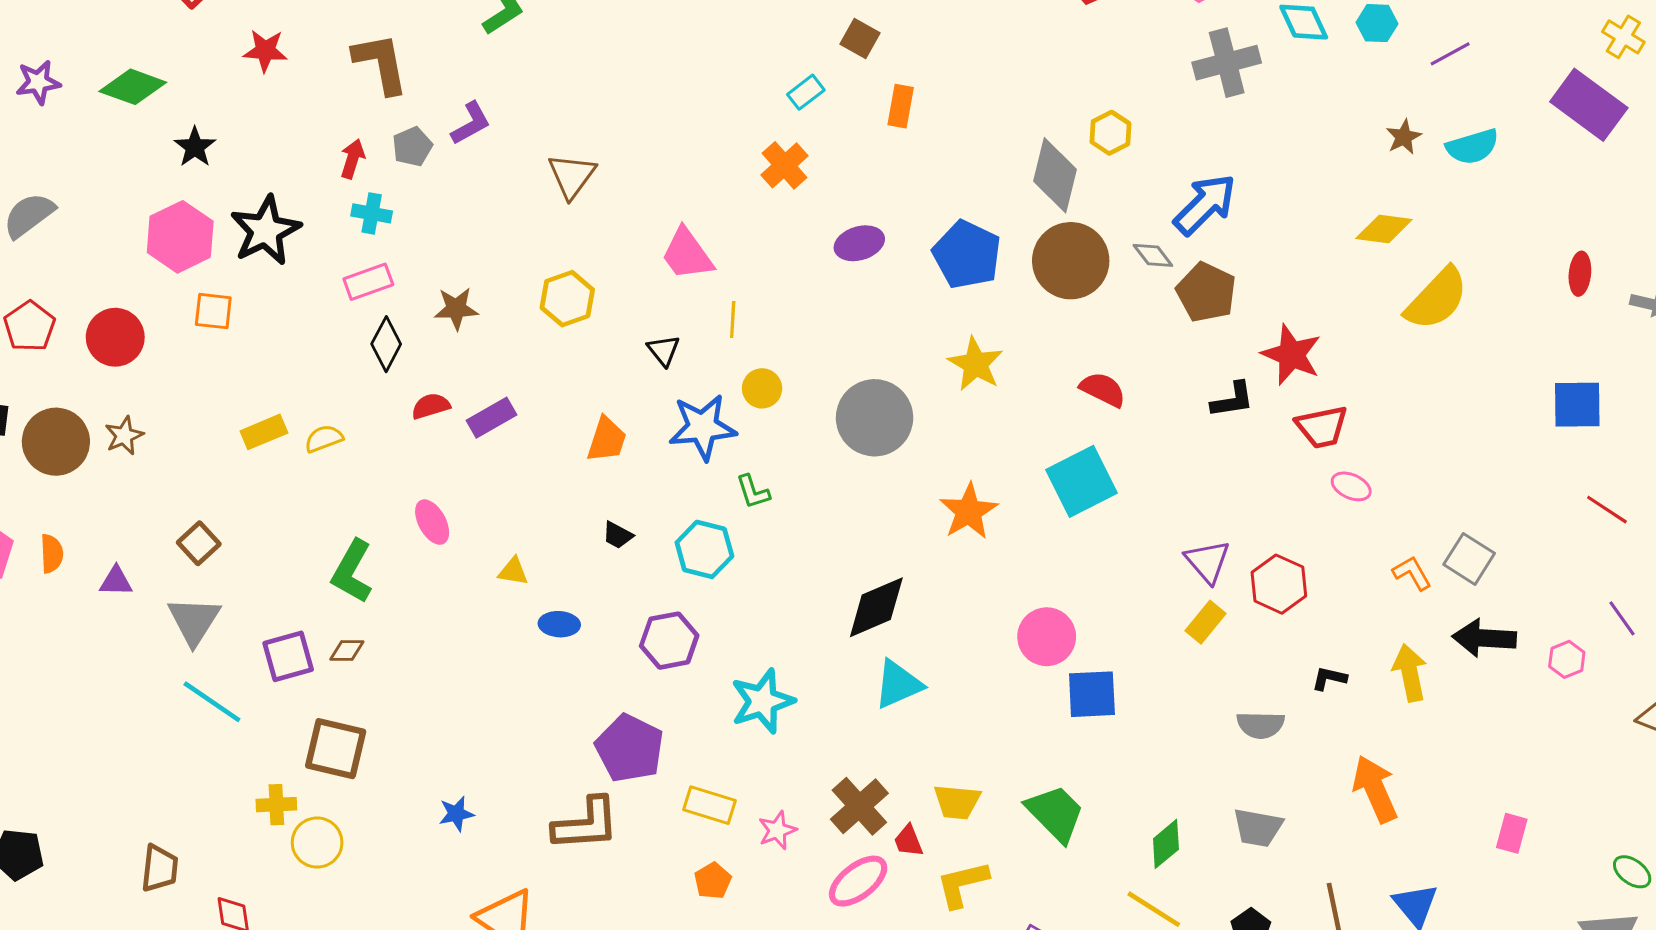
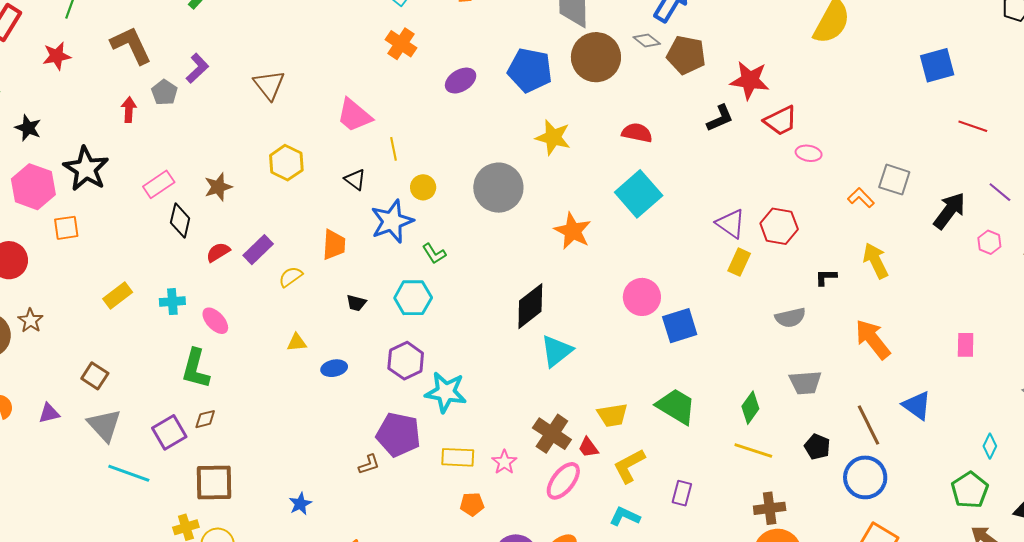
cyan cross: (372, 213) -> (172, 302), moved
yellow semicircle: (324, 439) -> (291, 277), moved
pink ellipse: (432, 522) -> (215, 321), moved
black arrow: (1484, 638) -> (949, 211), moved, turned 138
pink hexagon: (1567, 659) -> (989, 242), moved
cyan star: (762, 701) -> (446, 392), moved, turned -30
brown L-shape: (586, 824) -> (369, 464), moved, size x0.5
orange pentagon: (713, 881) -> (472, 504), turned -30

